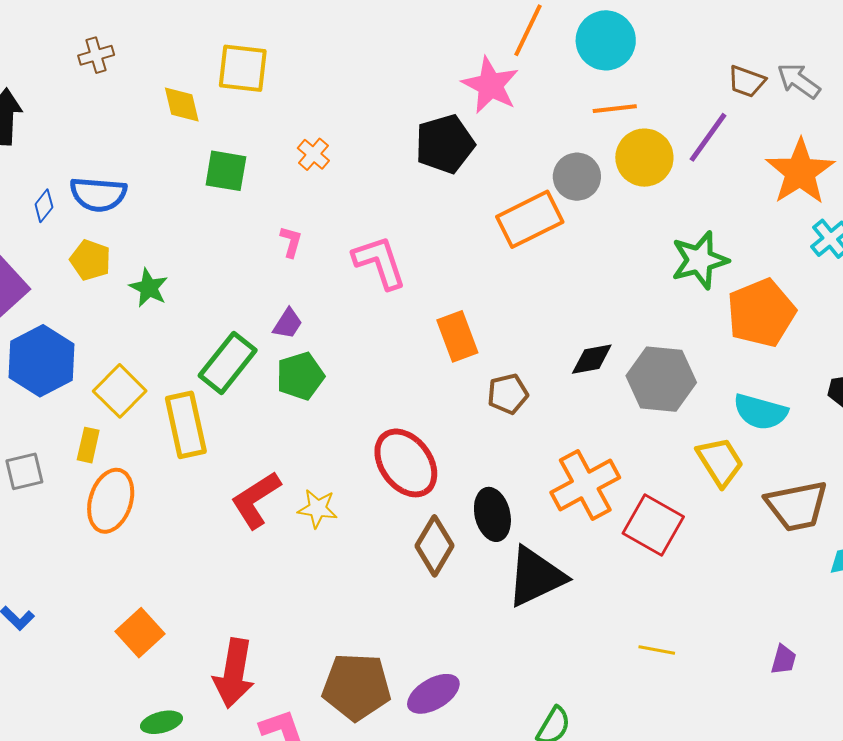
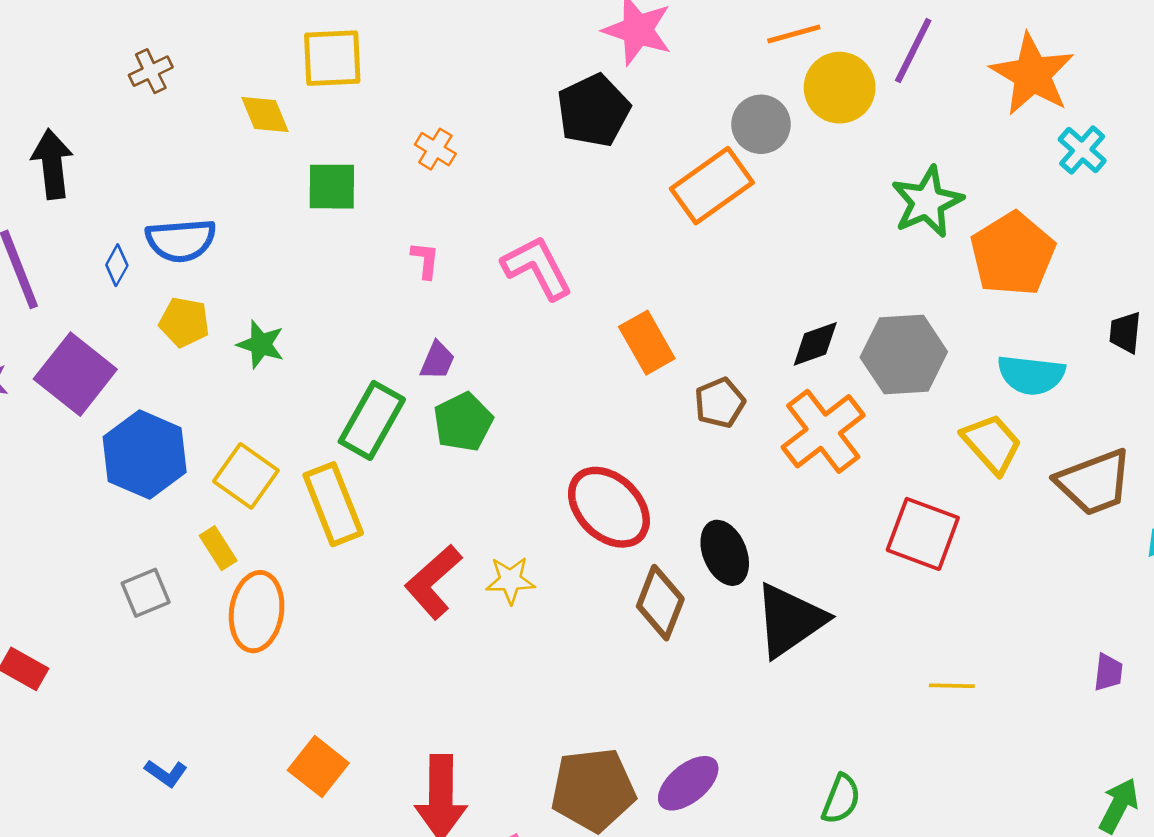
yellow rectangle: (88, 445) -> (218, 548), turned -36
orange cross: (585, 485) -> (823, 431), moved

